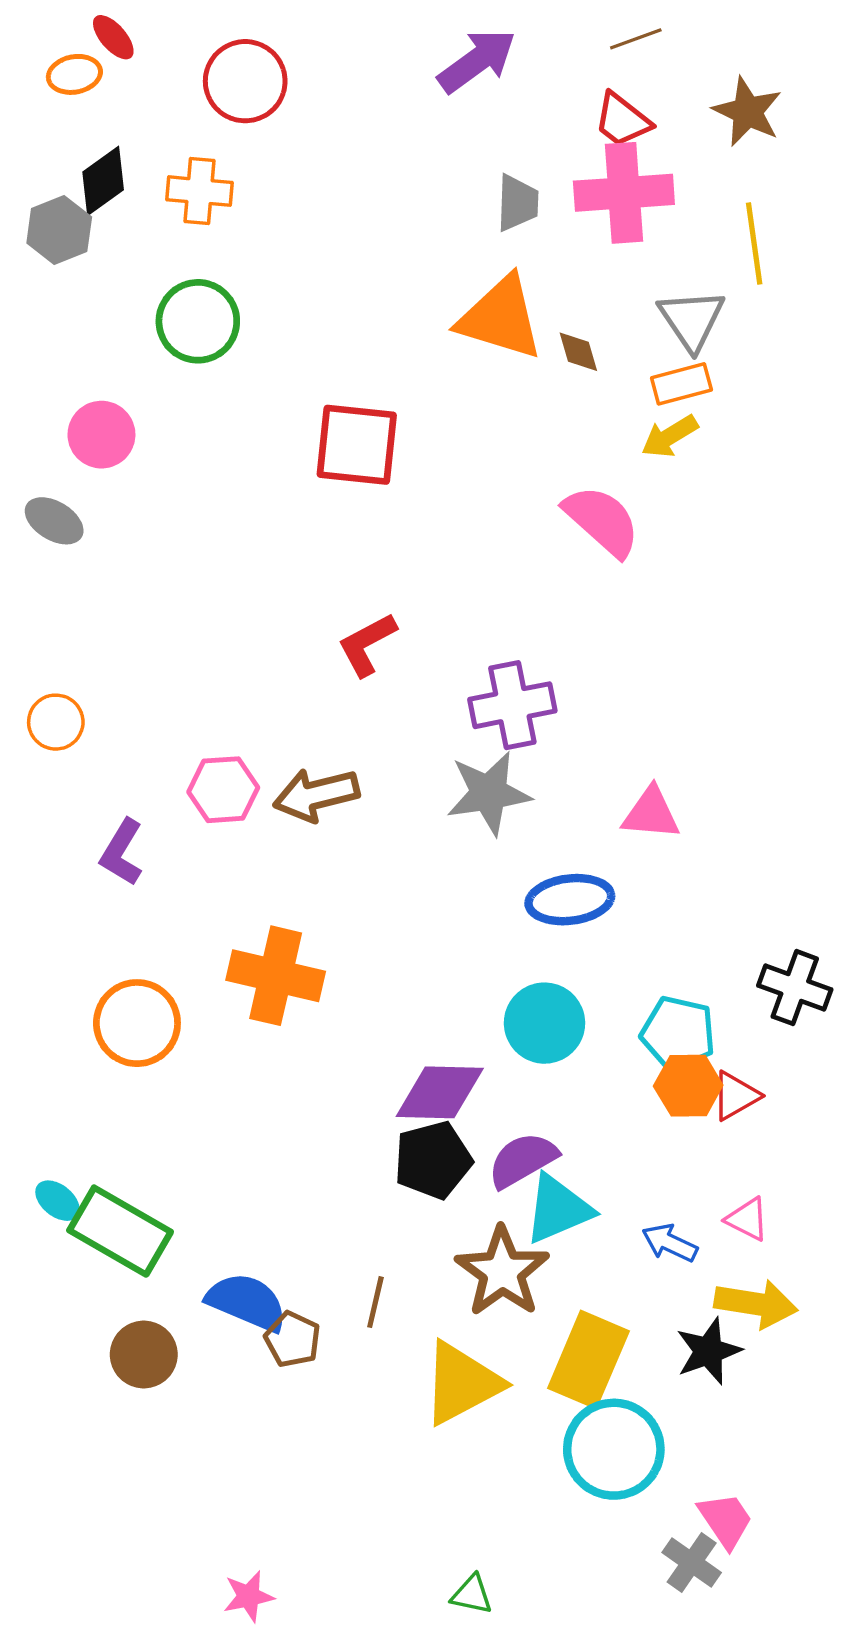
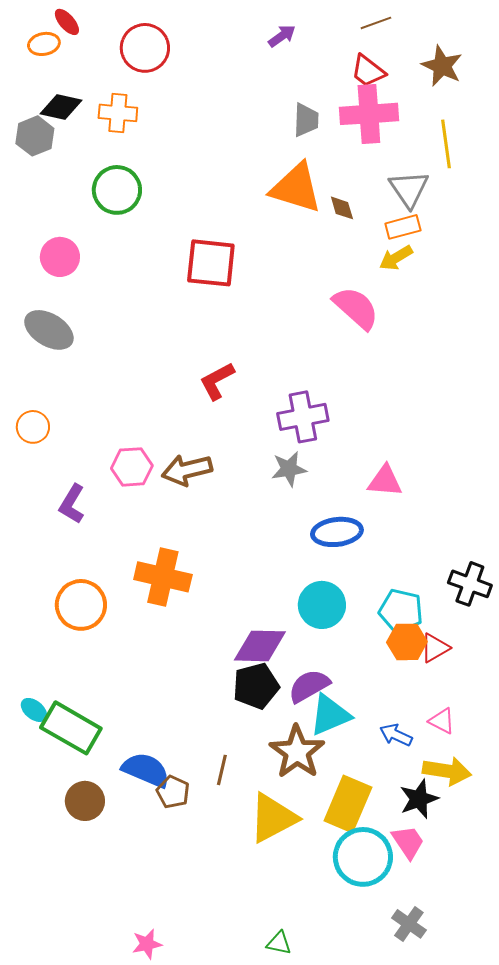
purple arrow: (477, 61) -> (282, 36), size x0.6
black diamond: (103, 181) -> (61, 107), turned 48
gray ellipse: (54, 521) -> (49, 330), moved, size x1.4
gray star: (489, 793) -> (289, 469), size x0.7
pink trapezoid: (725, 1520) -> (408, 842), moved

